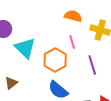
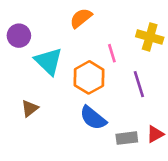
orange semicircle: (73, 16) -> (81, 18), moved, turned -54

